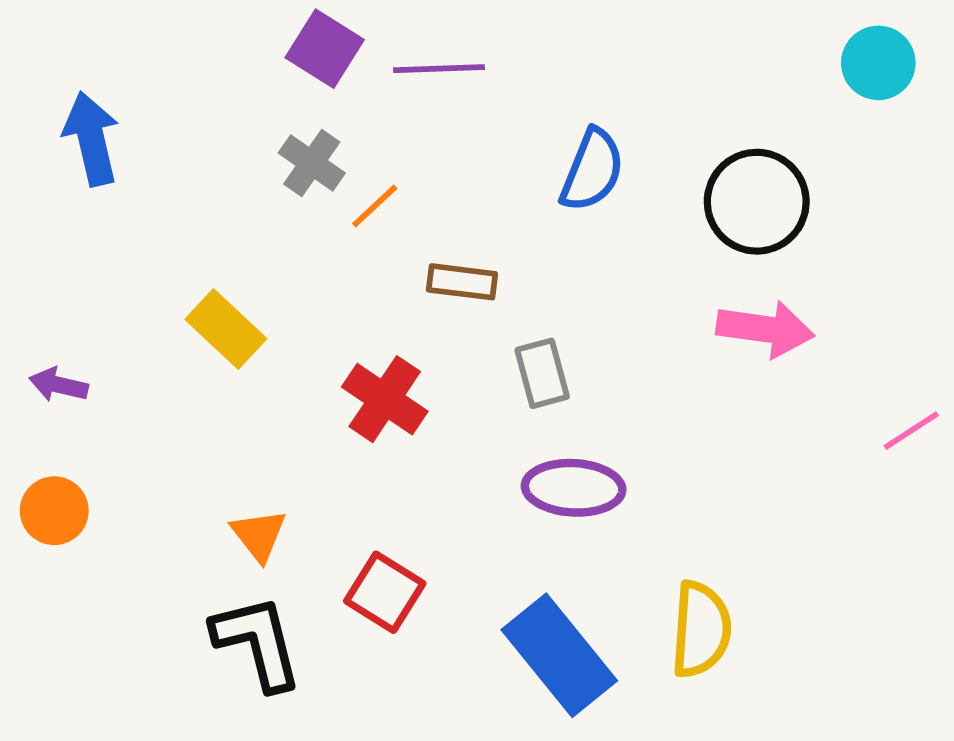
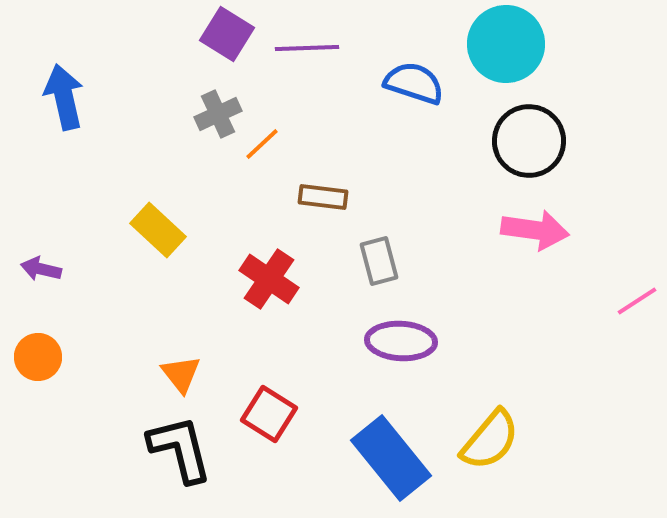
cyan circle: (878, 63) -> (506, 44), moved, size x1.5
gray cross: (312, 163) -> (218, 114), turned 30
blue semicircle: (592, 170) -> (414, 83), moved, turned -94
yellow semicircle: (701, 629) -> (490, 440), turned 36

